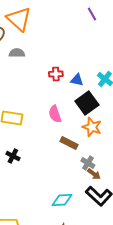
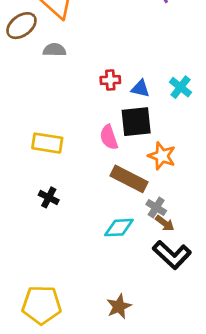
black square: (87, 103) -> (136, 122), moved, turned 30
brown rectangle: (69, 143) -> (129, 179), size x1.4
cyan diamond: (62, 200) -> (119, 228), moved

